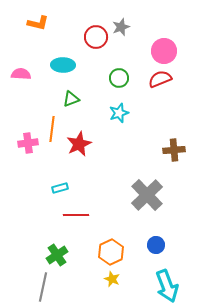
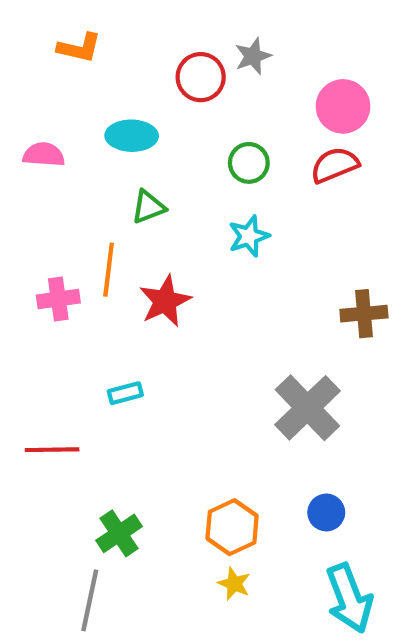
red line: (76, 215) -> (52, 450), moved

